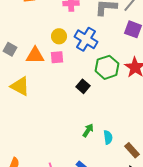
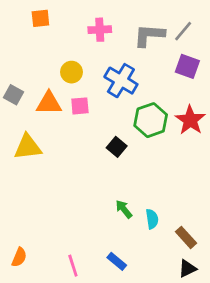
yellow circle: (59, 36) -> (71, 72), moved
yellow triangle: (20, 86) -> (28, 147), turned -35
green arrow: (88, 130) -> (124, 209), turned -72

